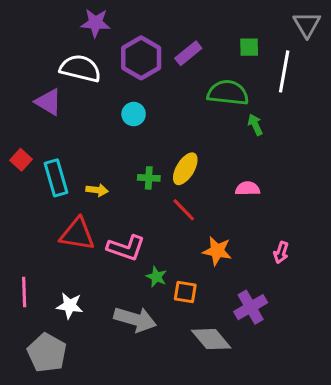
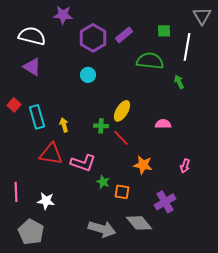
white semicircle: (80, 68) -> (32, 36), moved
green arrow: (255, 125) -> (179, 82), moved
green cross: (149, 178) -> (101, 126), moved
yellow arrow: (97, 190) -> (64, 125), turned -112
gray arrow: (135, 319) -> (102, 229), moved

